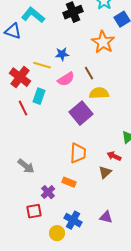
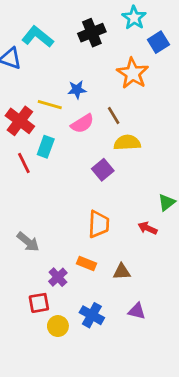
purple square: (81, 113) -> (103, 170), size x0.7
brown triangle: (105, 172) -> (122, 272), moved, turned 40
yellow circle: (57, 233) -> (58, 326), moved

